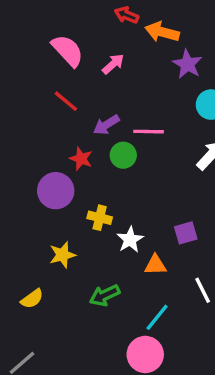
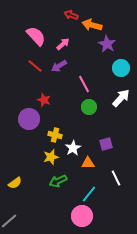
purple arrow: (106, 125) -> (59, 66), moved
pink line: (149, 132) -> (84, 84), turned 60
green circle: (123, 155) -> (89, 107), moved
yellow star: (62, 255) -> (51, 157), moved

